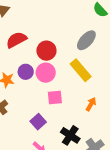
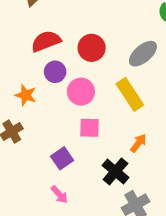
red circle: (46, 51) -> (92, 48), moved
purple circle: (26, 72) -> (55, 72), moved
black cross: (70, 135) -> (115, 171), moved

